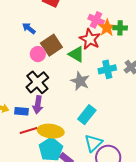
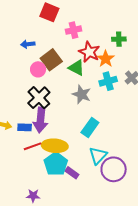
pink cross: (96, 20) -> (74, 30), moved, turned -35
blue arrow: (29, 28) -> (28, 44), turned -40
orange star: (107, 28) -> (106, 59), moved
purple arrow: (38, 105) -> (40, 120), size x1.4

